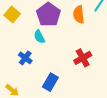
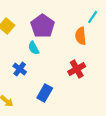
orange semicircle: (79, 15) -> (81, 36), moved

